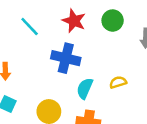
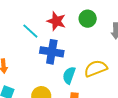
cyan line: (30, 26) -> (30, 31), moved
yellow semicircle: (118, 82) -> (96, 68), size x1.6

